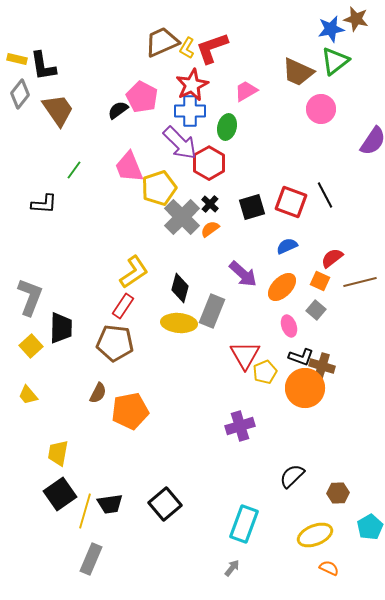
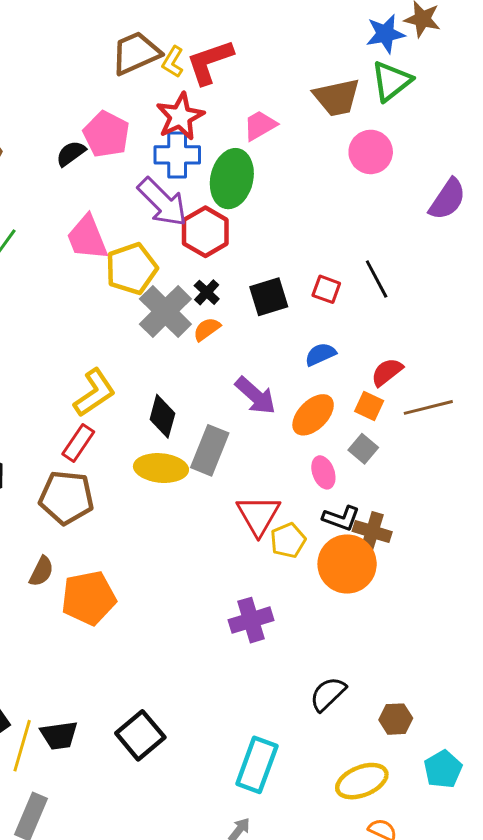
brown trapezoid: (298, 72) -> (337, 97), turned -36
green ellipse: (227, 127) -> (232, 179), size x1.5
red square: (291, 202) -> (326, 289), size x0.6

